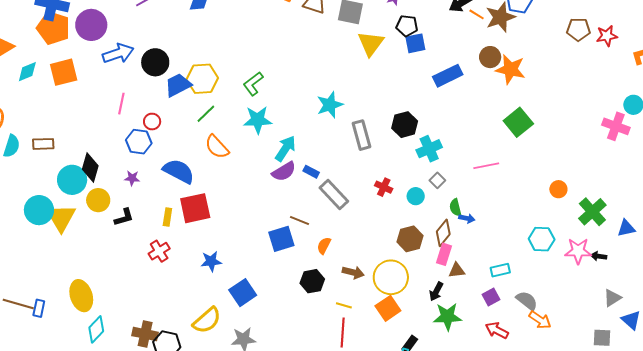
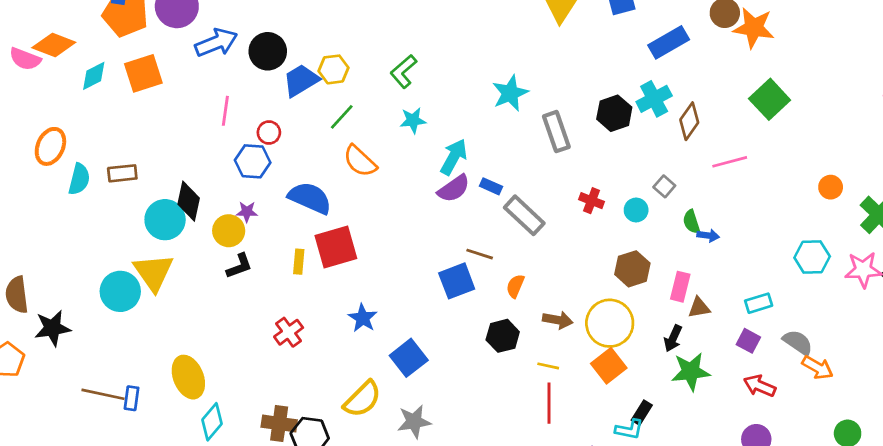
yellow hexagon: (202, 79) -> (334, 69), size x0.7
cyan star: (258, 120) -> (413, 120), size x0.7
cyan cross: (429, 149) -> (654, 99), moved
yellow circle: (98, 200) -> (229, 231), moved
cyan circle: (39, 210) -> (120, 291), moved
brown diamond: (443, 233) -> (689, 121), moved
red cross: (159, 251) -> (289, 332), moved
blue star: (211, 261) -> (363, 318), turned -30
purple square: (491, 297) -> (748, 341), turned -30

